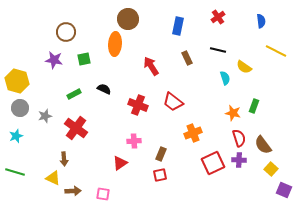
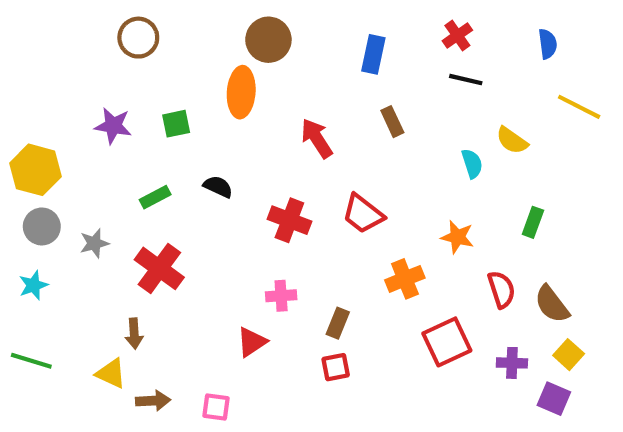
brown circle: (66, 32) -> (138, 38), moved
black line: (218, 50) -> (466, 80), moved
orange star: (233, 113) -> (457, 237), moved
purple cross: (239, 160) -> (512, 363), moved
purple square: (284, 190) -> (554, 399), moved

